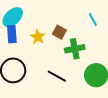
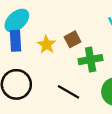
brown square: (59, 32) -> (72, 39), turned 32

